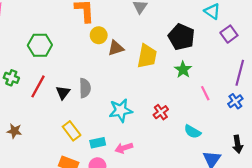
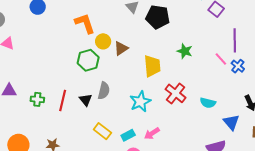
black pentagon: (181, 37) -> (158, 17), moved
green hexagon: (40, 45) -> (88, 60), moved
yellow trapezoid: (147, 56) -> (152, 66), moved
gray semicircle: (85, 88) -> (104, 91), turned 30
pink line: (205, 93) -> (221, 59), moved
red cross: (161, 112) -> (176, 93), size x1.5

